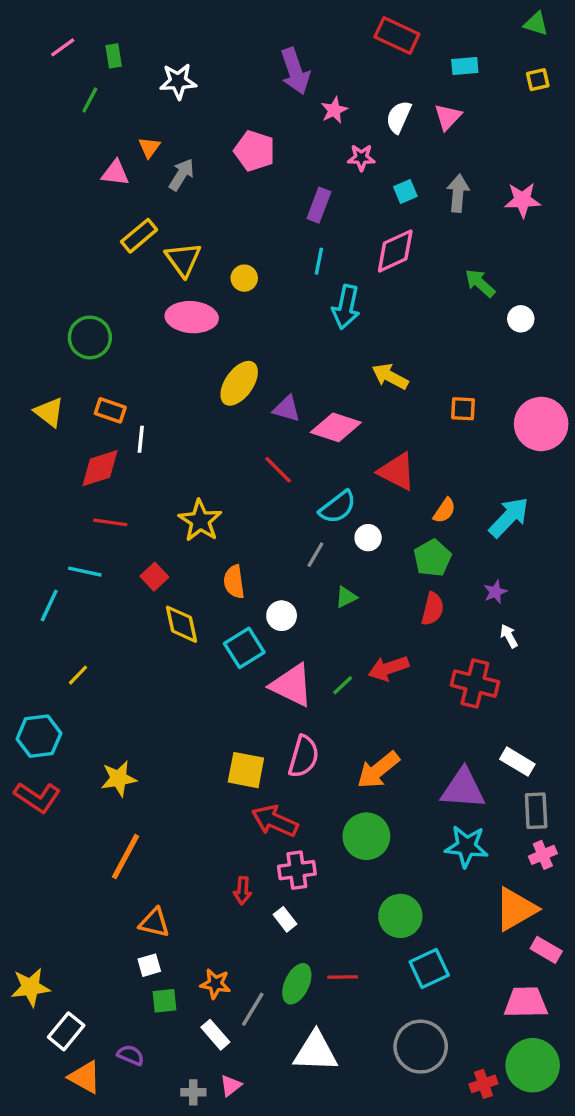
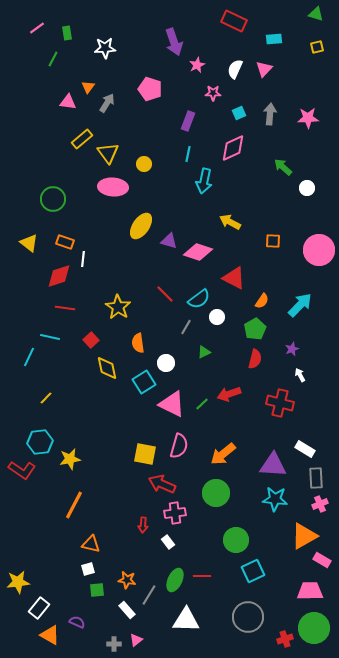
red line: (278, 470) -> (165, 294), moved
cyan hexagon: (39, 736) -> (40, 442), moved

